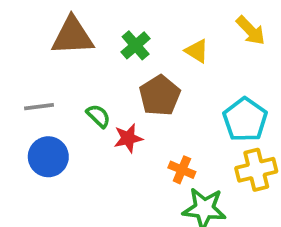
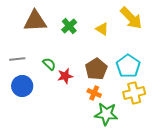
yellow arrow: (251, 31) -> (131, 18), size x1.4
brown pentagon: (160, 95) -> (96, 69), moved

